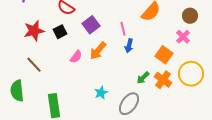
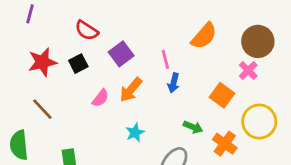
brown circle: (190, 16) -> (258, 41), size x1.5
green arrow: (143, 78) -> (193, 127), turned -112
orange cross: (163, 80) -> (225, 144), moved
cyan star: (101, 93) -> (135, 133), moved

